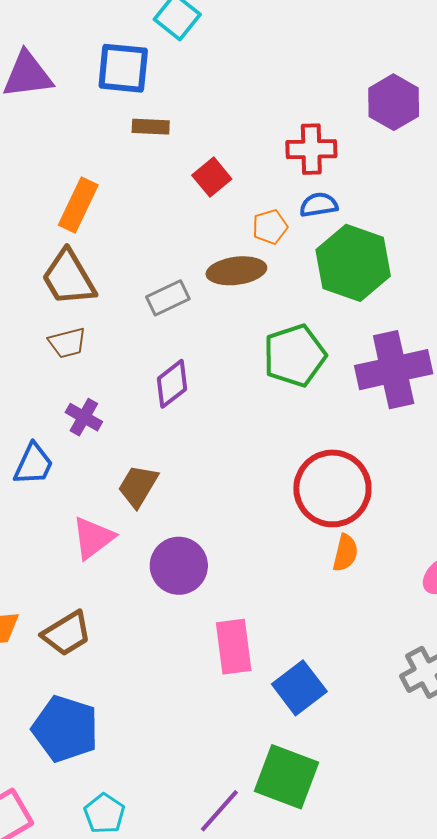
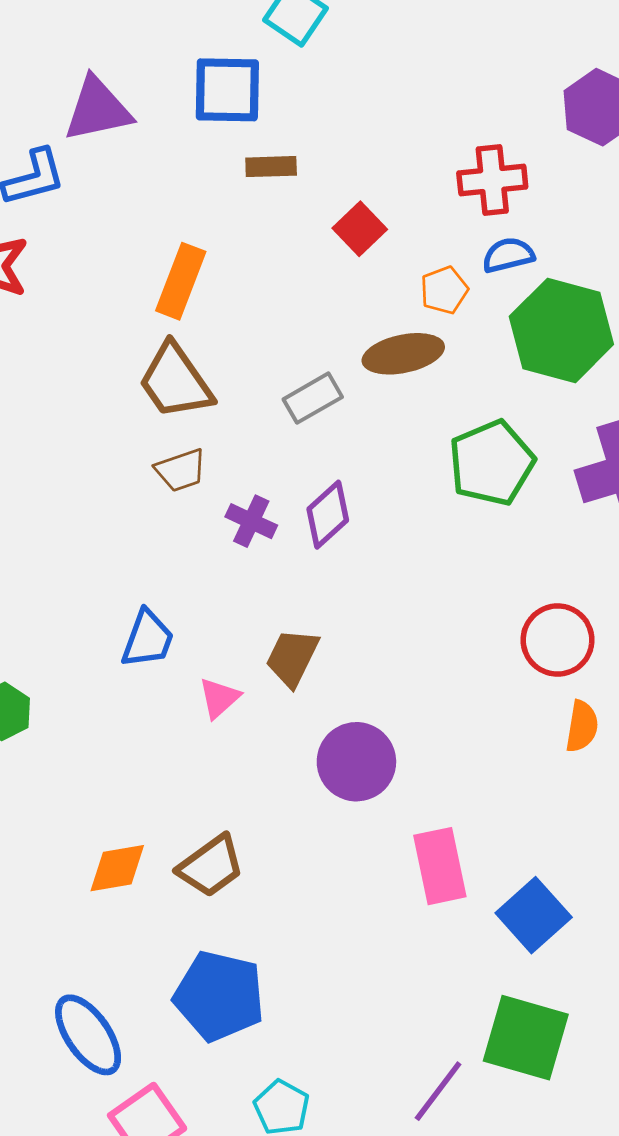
purple cross: (84, 417) -> (251, 521), moved
red circle: (332, 488) -> (558, 640), size x0.7
pink triangle: (93, 538) -> (219, 698), moved, size x0.7

